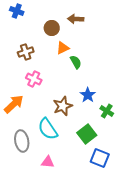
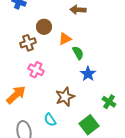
brown circle: (52, 28) -> (44, 27), moved
blue star: (88, 95) -> (88, 74), moved
cyan semicircle: (48, 129) -> (50, 120), size x0.6

